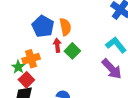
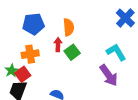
blue pentagon: (43, 26) -> (34, 24), moved, turned 30
green star: (18, 67) -> (12, 71), moved

